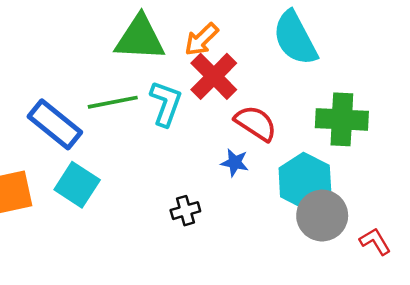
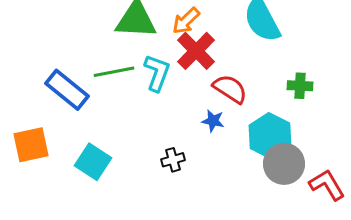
green cross: (342, 119) -> (300, 86), size x0.6
cyan square: (77, 185) -> (93, 162), moved
red L-shape: (375, 241) -> (327, 185), size x1.4

